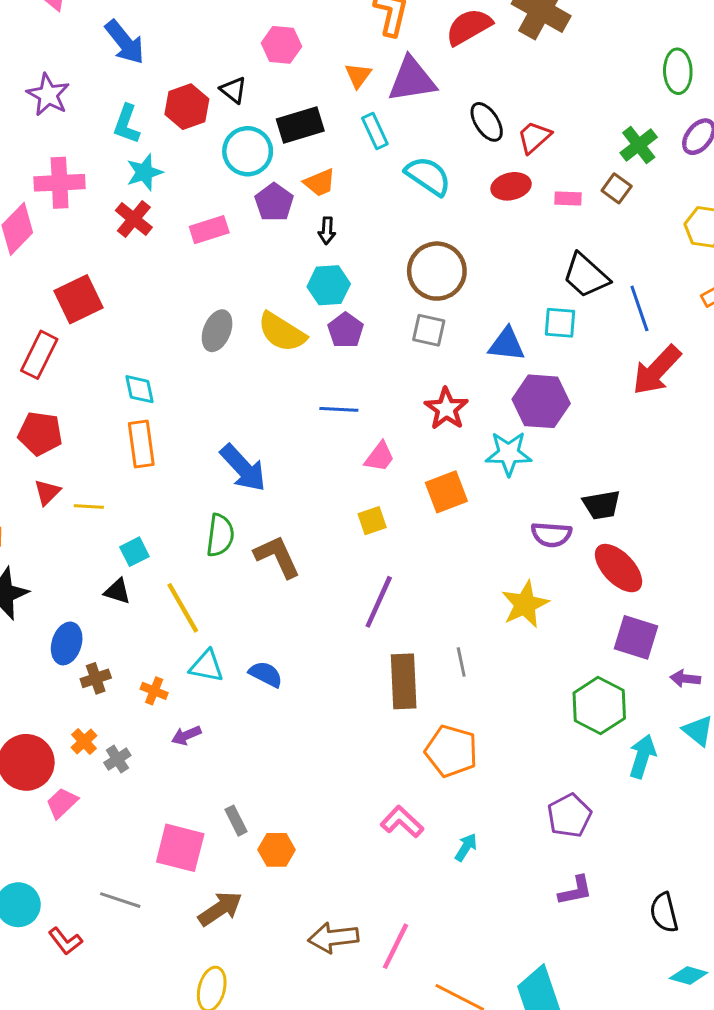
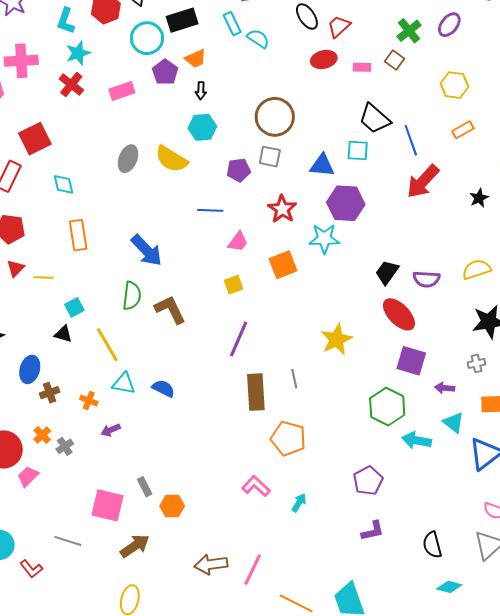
cyan semicircle: (428, 176) -> (258, 39), moved, size x0.7
purple pentagon: (346, 330) -> (238, 170), moved, turned 30
cyan diamond: (140, 389) -> (63, 184), moved
black trapezoid: (602, 505) -> (387, 272), turned 136
purple semicircle: (551, 535) -> (426, 279), moved
cyan arrow: (642, 756) -> (417, 440), turned -96

